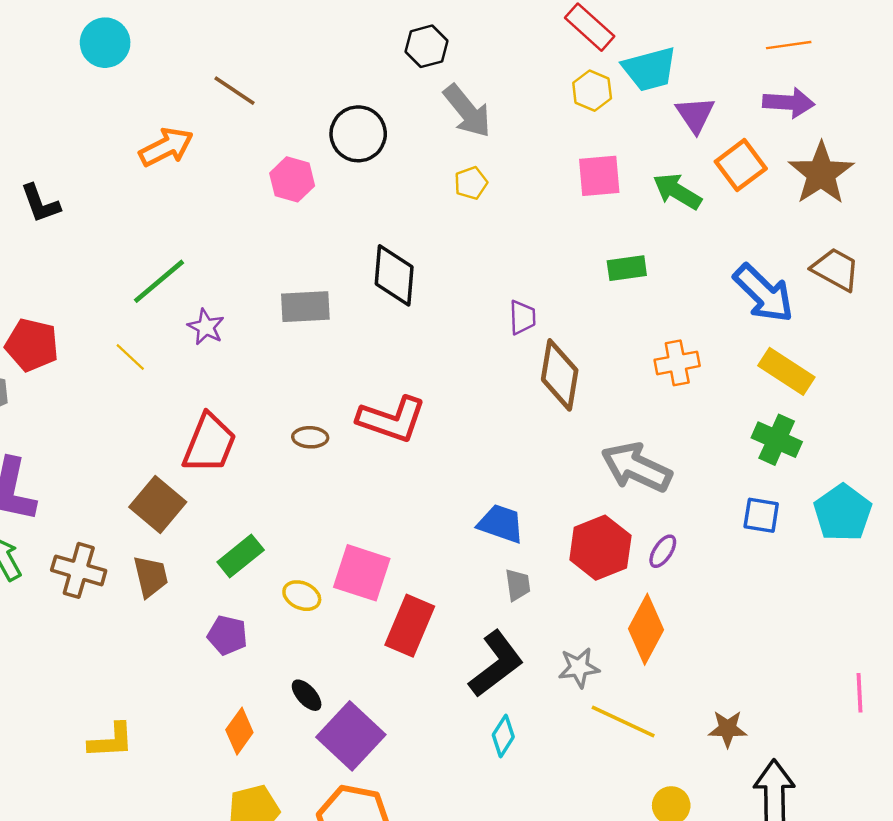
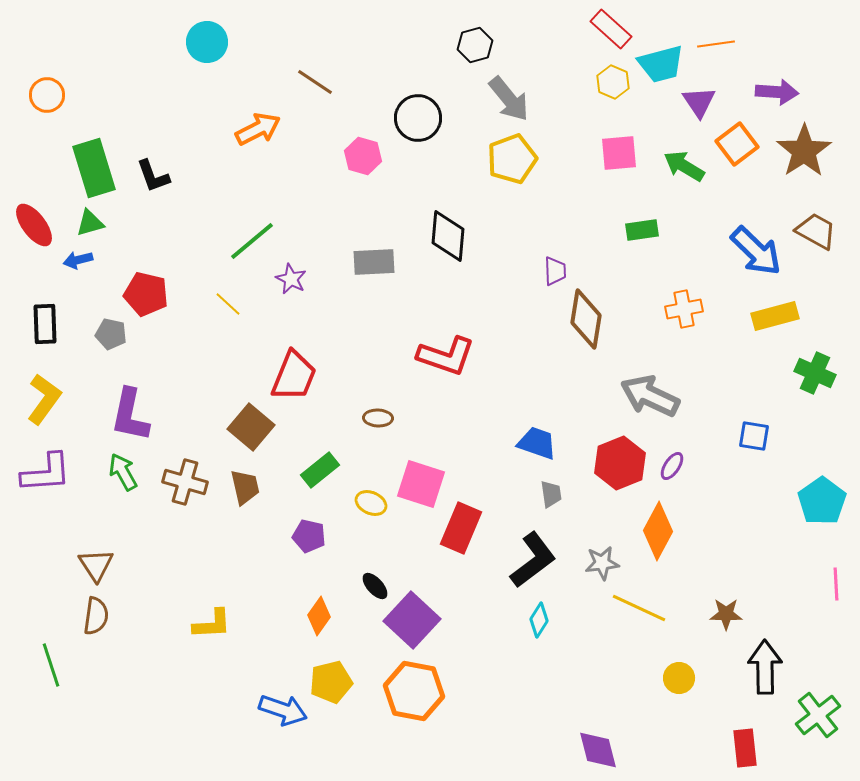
orange line: (789, 45) -> (716, 44), moved
yellow pentagon: (471, 183) -> (512, 159), size x1.8
yellow rectangle: (786, 371) -> (775, 316), turned -48
brown ellipse: (310, 437) -> (378, 418), moved
green cross: (777, 440) -> (815, 373), moved
cyan pentagon: (843, 513) -> (822, 501), moved

